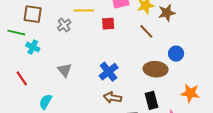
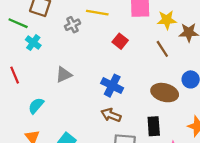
red square: (108, 24) -> (120, 41), moved, turned 32
gray triangle: (65, 70) -> (64, 75), turned 35
blue cross: (109, 72) -> (112, 86), turned -36

